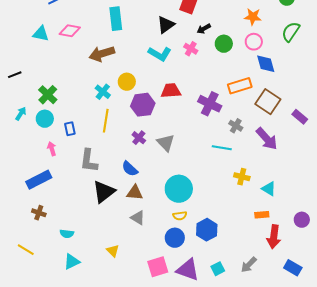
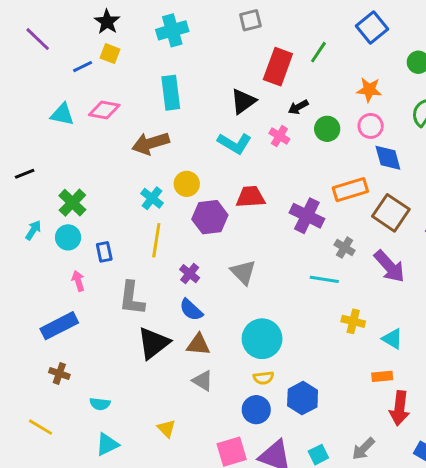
purple cross: (139, 138) -> (190, 274), moved

